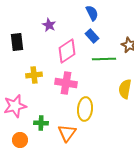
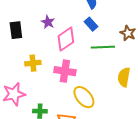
purple star: (49, 25) -> (48, 22), moved
yellow ellipse: (85, 109) -> (84, 97), turned -45

